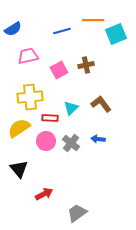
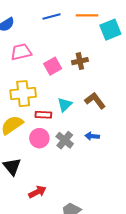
blue line: (62, 31) -> (52, 16), moved

